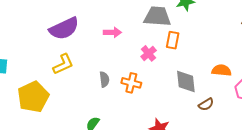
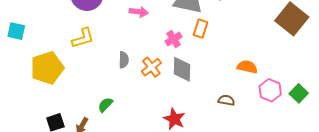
gray diamond: (186, 82) -> (182, 69), moved
orange cross: (131, 83) -> (151, 67), turned 30
brown semicircle: (206, 104) -> (226, 100), turned -147

